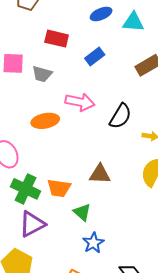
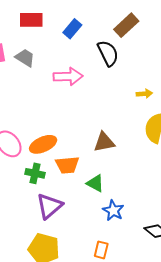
gray trapezoid: (42, 74) -> (25, 58), turned -150
black semicircle: (120, 116) -> (108, 53), moved, turned -44
orange ellipse: (45, 121) -> (43, 144), moved
green cross: (26, 189) -> (35, 173), size x0.7

